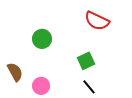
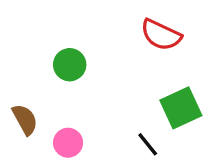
green square: (86, 61) -> (181, 108), moved, size x1.4

